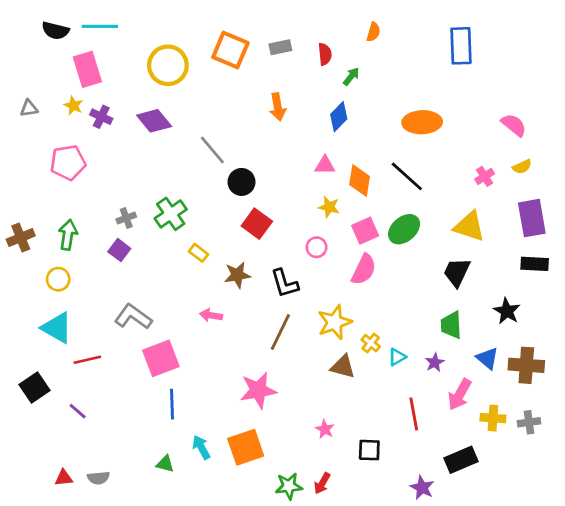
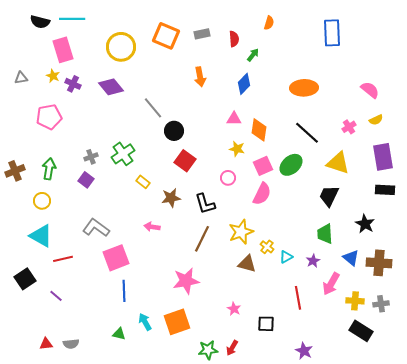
black line: (407, 176) -> (307, 133), moved
black rectangle: (461, 460) -> (361, 331), moved, turned 55

